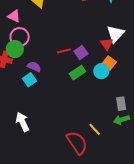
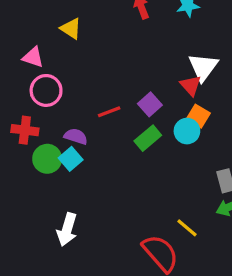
green circle: (15, 49) -> (47, 159), moved
red line: (64, 51) -> (109, 112), moved
white arrow: (22, 122) -> (67, 229), turned -132

